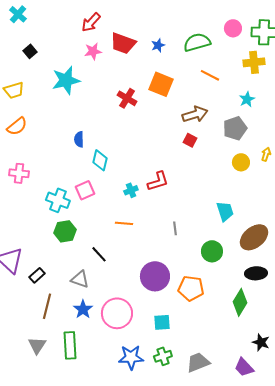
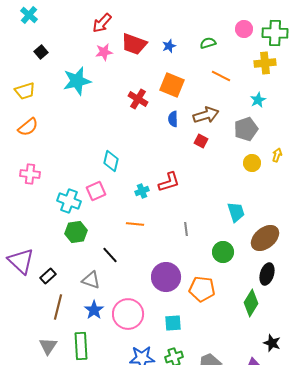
green semicircle: (197, 42) -> (208, 43), size x0.6
blue semicircle: (79, 139) -> (173, 119), moved
black ellipse: (256, 273) -> (267, 274), turned -70

